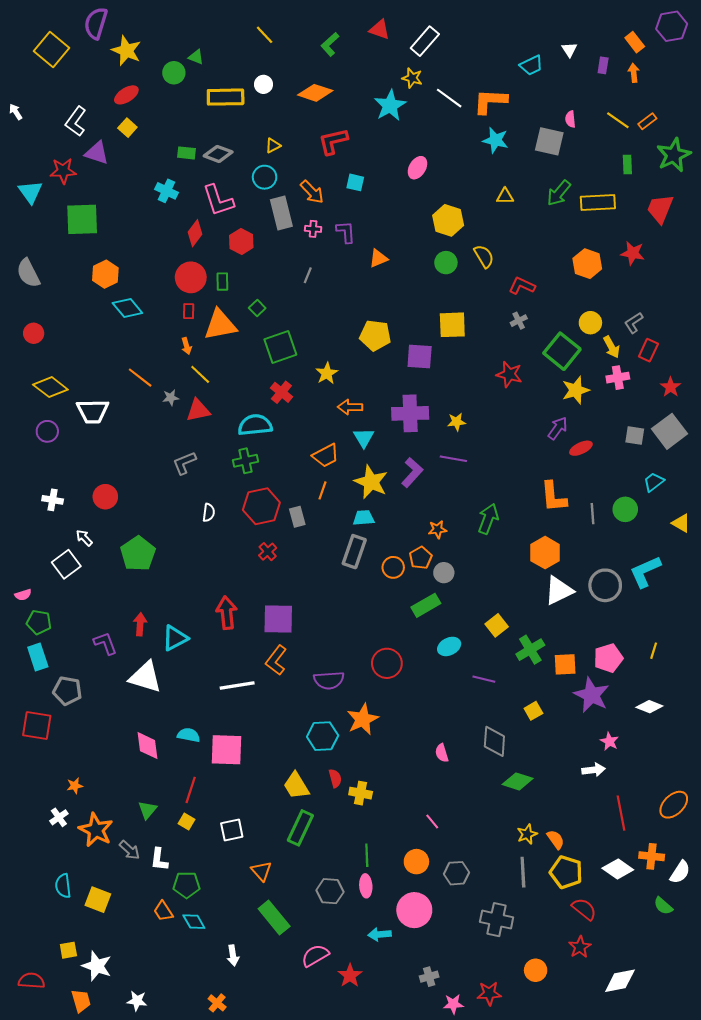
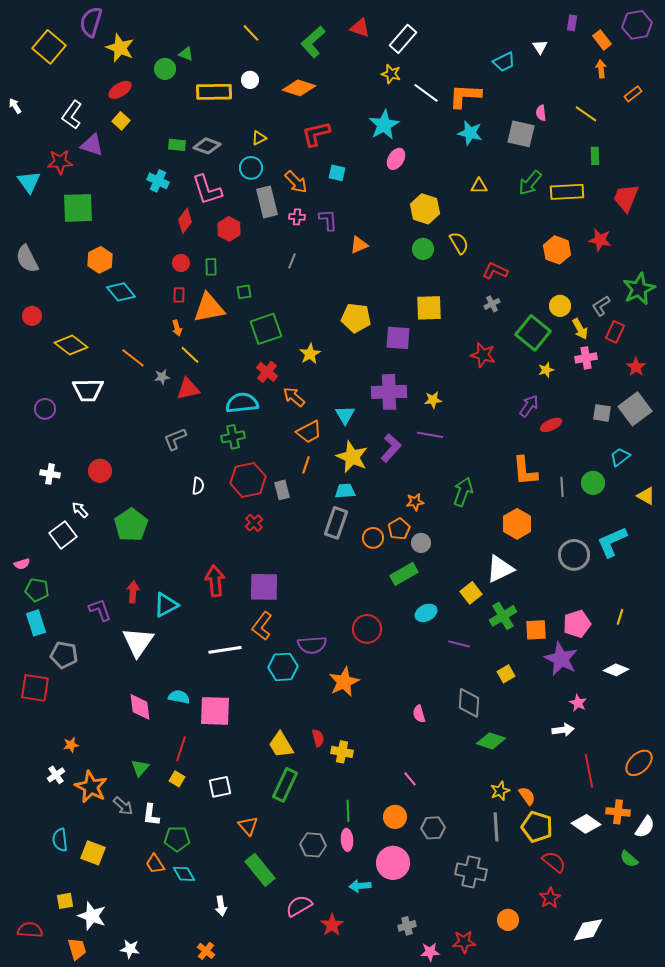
green L-shape: (330, 44) -> (313, 42), size x1.4
purple rectangle: (603, 65) -> (572, 23), moved
cyan star: (390, 105) -> (384, 125), moved
orange rectangle: (647, 121) -> (633, 94), moved
green star: (674, 155) -> (639, 289), moved
red circle: (191, 277) -> (181, 263), size x0.6
green square: (257, 308) -> (244, 292), turned 35
yellow diamond: (50, 387) -> (71, 345), moved
yellow star: (576, 390) -> (546, 370), size x0.6
orange arrow: (350, 407) -> (294, 397), moved, turned 40
white triangle: (559, 591) -> (500, 569), moved
white triangle: (145, 677) -> (138, 642), turned 48
cyan hexagon: (323, 736) -> (283, 667), moved

